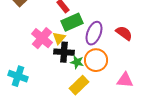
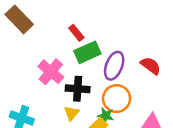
yellow triangle: (59, 38) -> (72, 113), moved
green star: (77, 62) -> (106, 116), moved

